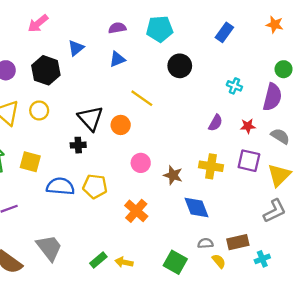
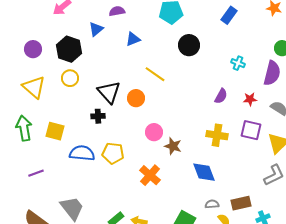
purple semicircle: (117, 28) -> (117, 11), moved
yellow circle: (39, 110) -> (70, 78), moved
brown star: (173, 175) -> (173, 146), moved

